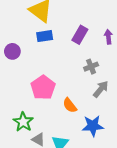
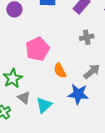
gray arrow: (101, 89) -> (92, 71), moved

